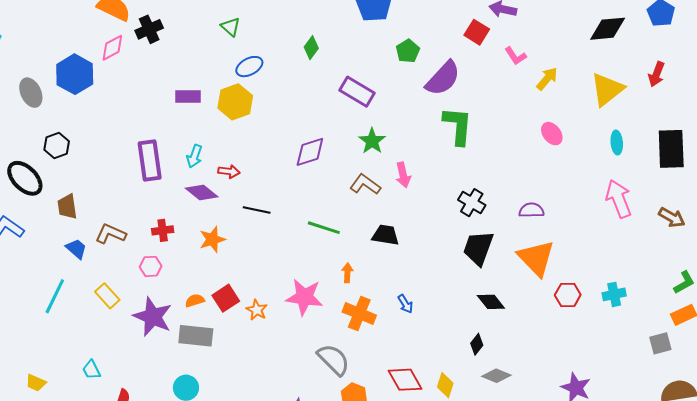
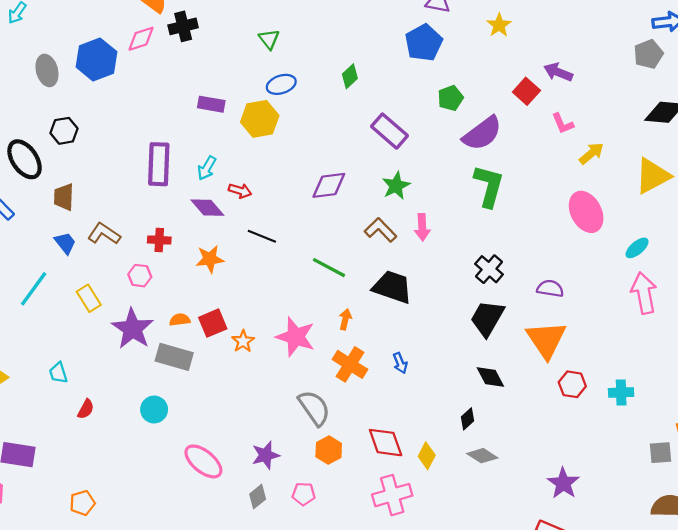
pink ellipse: (552, 134) -> (586, 212), size x1.6
cyan ellipse: (617, 143) -> (637, 248), moved, turned 45
black trapezoid: (385, 235) -> (392, 287), size x1.4

